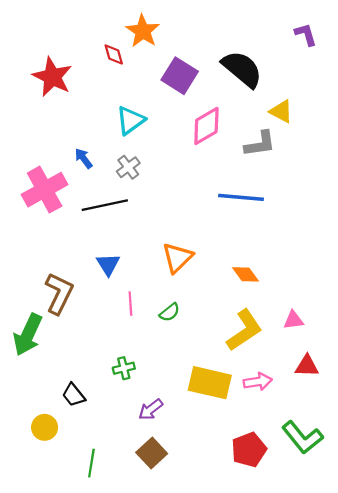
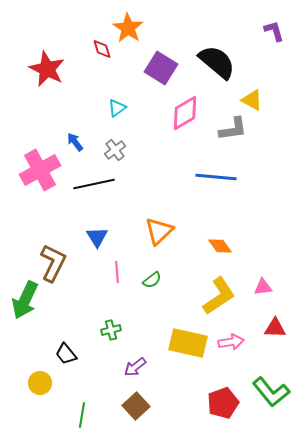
cyan triangle: (130, 120) -> (117, 108), size x0.7

